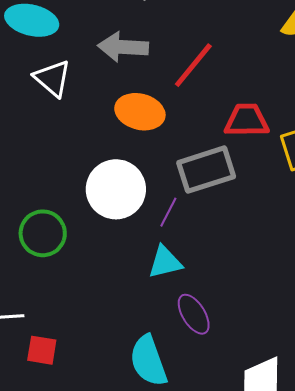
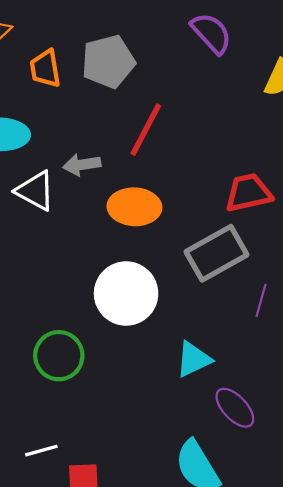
gray arrow: (123, 47) -> (82, 165), moved, size x0.7
red line: (193, 65) -> (146, 130), moved
purple line: (168, 212) -> (261, 300), moved

